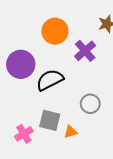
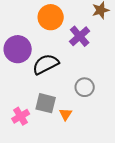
orange triangle: (71, 132) -> (66, 114), turned -40

